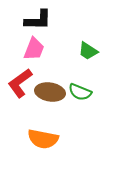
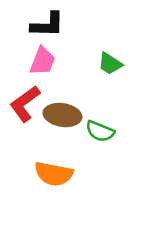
green semicircle: (80, 92) -> (100, 131), moved

